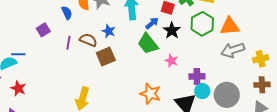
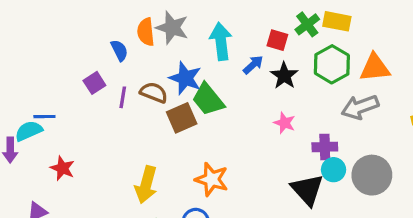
purple square: (43, 30) -> (94, 83), moved
blue star: (109, 31) -> (185, 78), size x1.5
green trapezoid: (148, 44) -> (208, 99), moved
gray arrow: (233, 50) -> (360, 107), moved
red star: (18, 88) -> (62, 168), moved
orange star: (150, 94) -> (212, 179), moved

